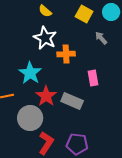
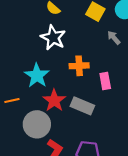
orange cross: (66, 54) -> (79, 66), moved

